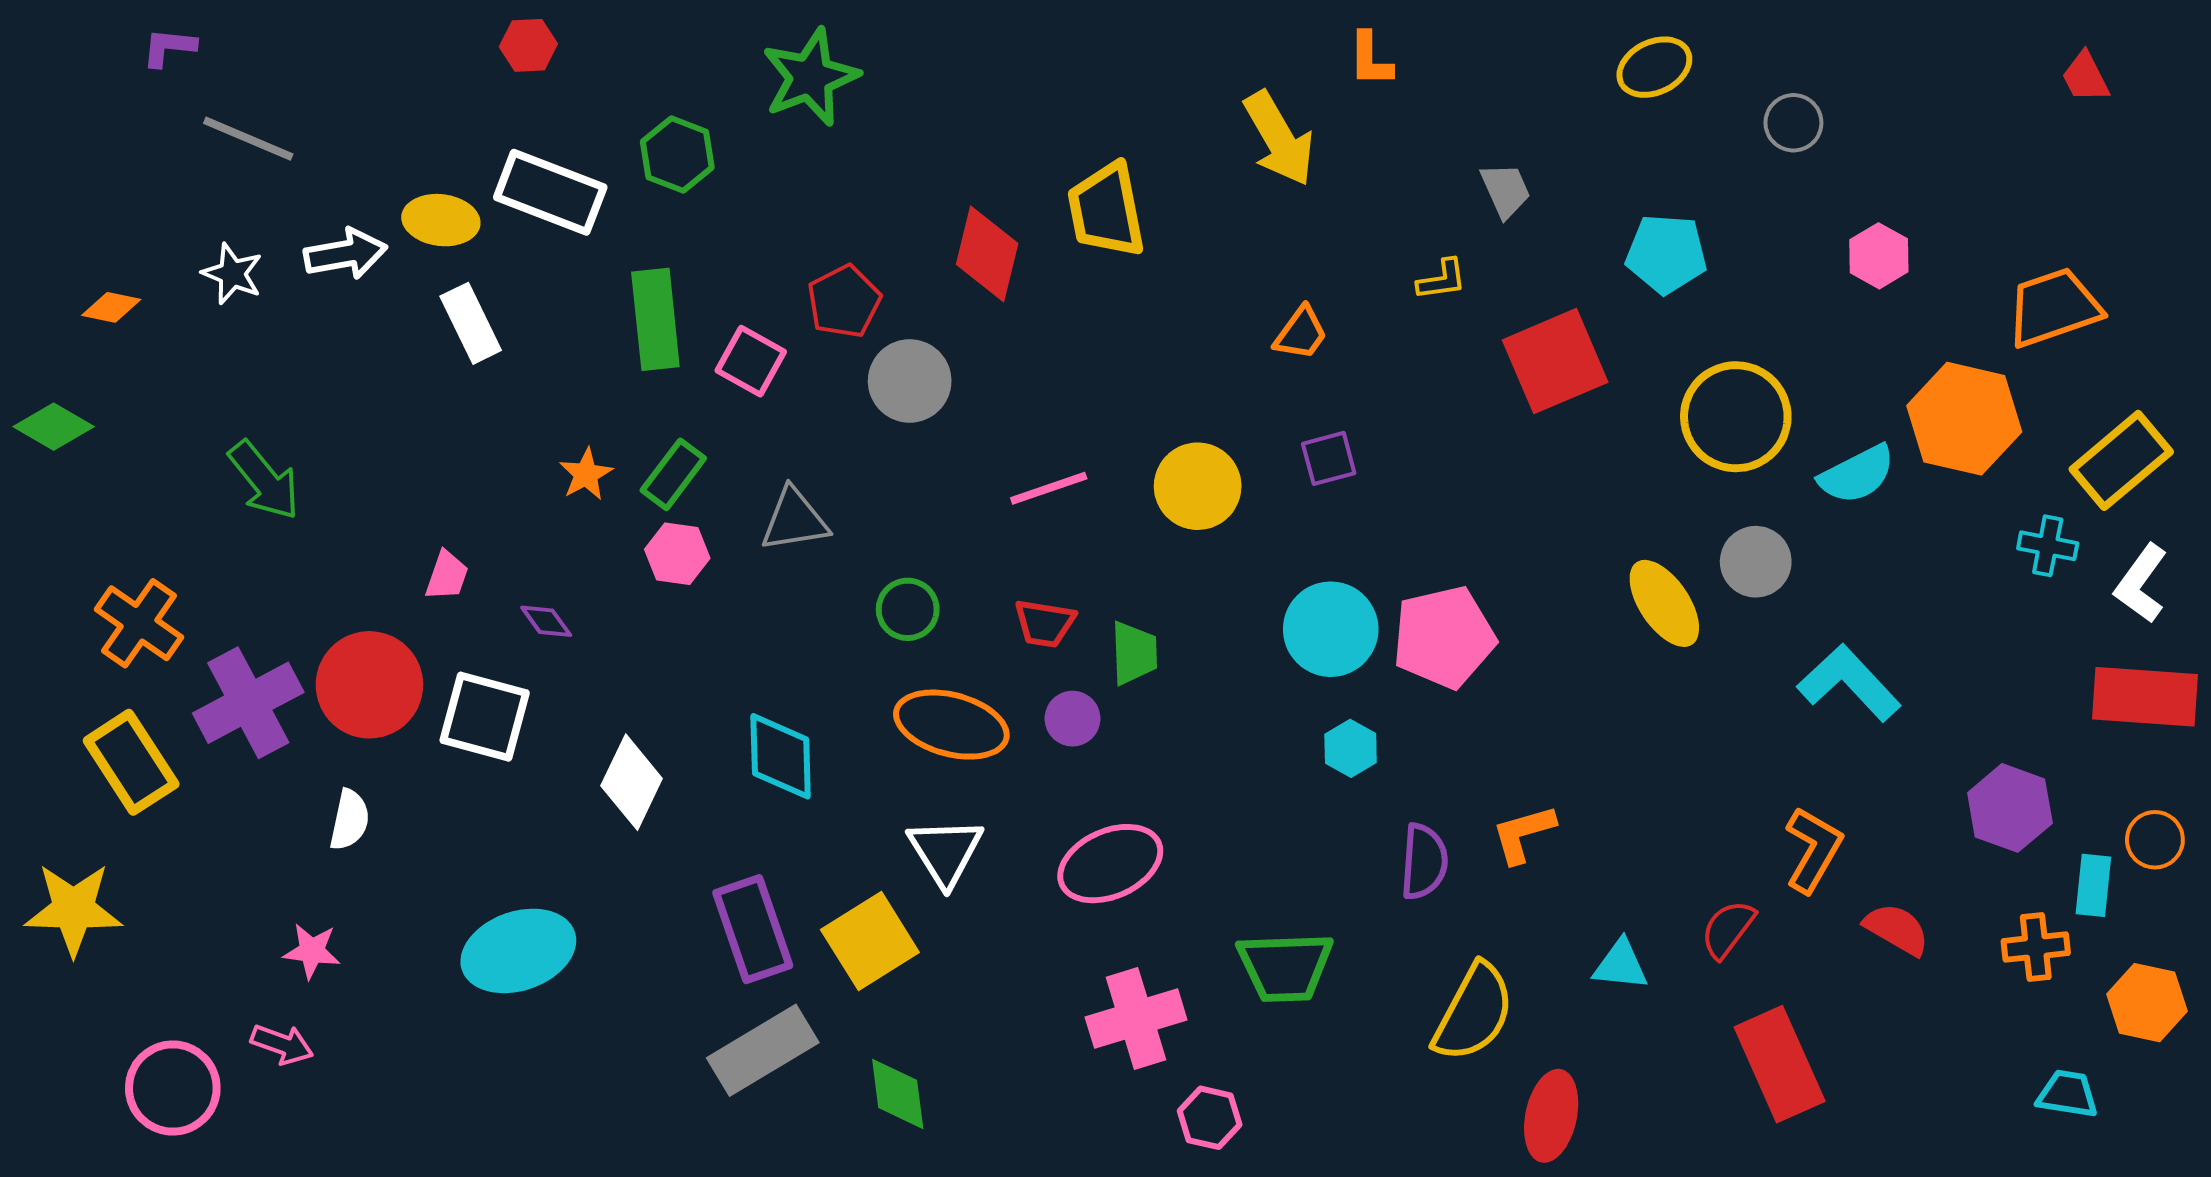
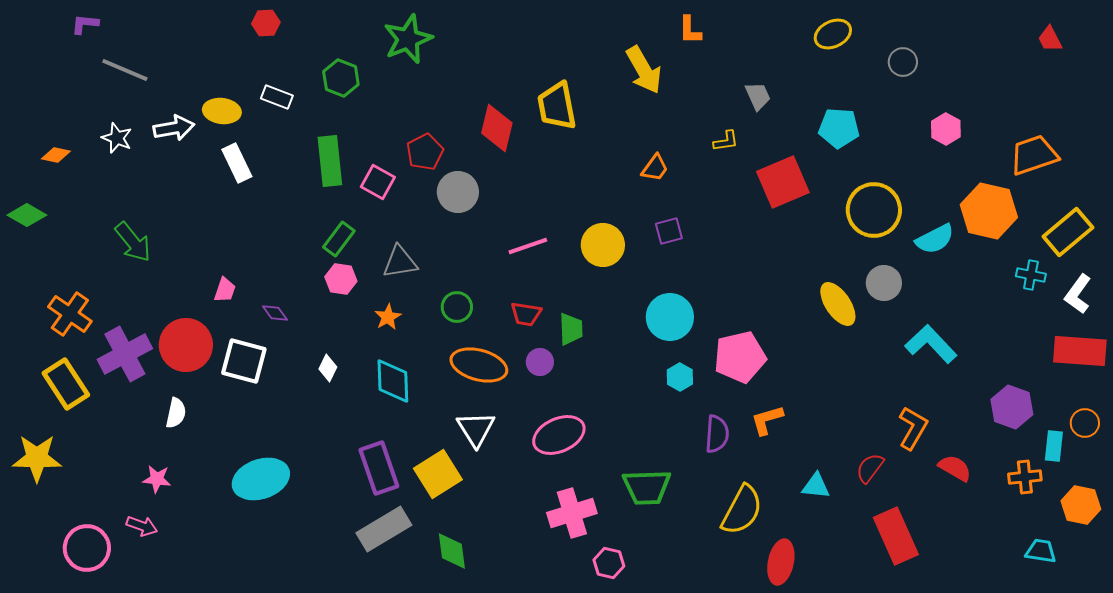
white rectangle: (550, 192) -> (277, 97), size x0.6
orange star: (586, 474) -> (388, 317), moved
pink pentagon: (1444, 637) -> (740, 357), moved
white diamond: (632, 782) -> (328, 368), moved, size x0.6

